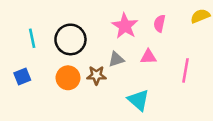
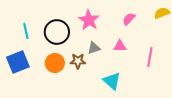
pink semicircle: (159, 23) -> (129, 19), turned 32
pink star: (125, 26) -> (89, 20), moved
blue square: (22, 77) -> (18, 62), size x1.6

